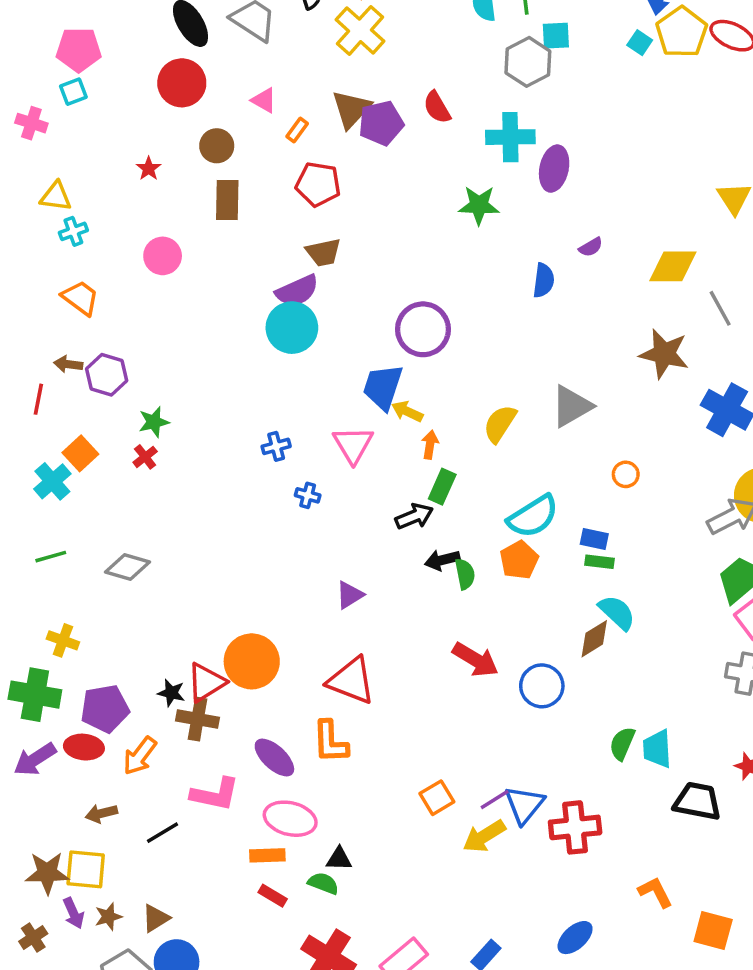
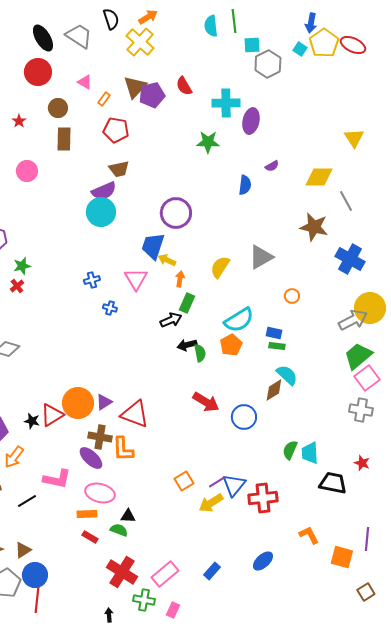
gray hexagon: (528, 62) -> (268, 64), moved
purple triangle: (350, 595) -> (104, 402), moved
brown cross: (198, 719) -> (100, 437), moved

